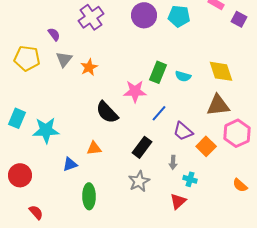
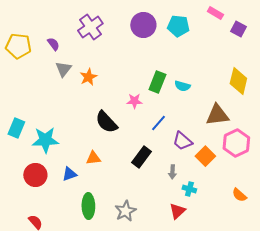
yellow pentagon: (27, 58) -> (18, 46), moved
yellow diamond: (221, 71) -> (238, 81), moved, turned 32
pink star: (135, 91) -> (134, 101), size x0.7
red circle: (20, 175) -> (35, 175), moved
gray star: (139, 181) -> (125, 211), moved

